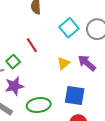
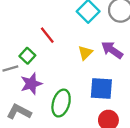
green ellipse: (39, 105) -> (61, 103), turned -60

